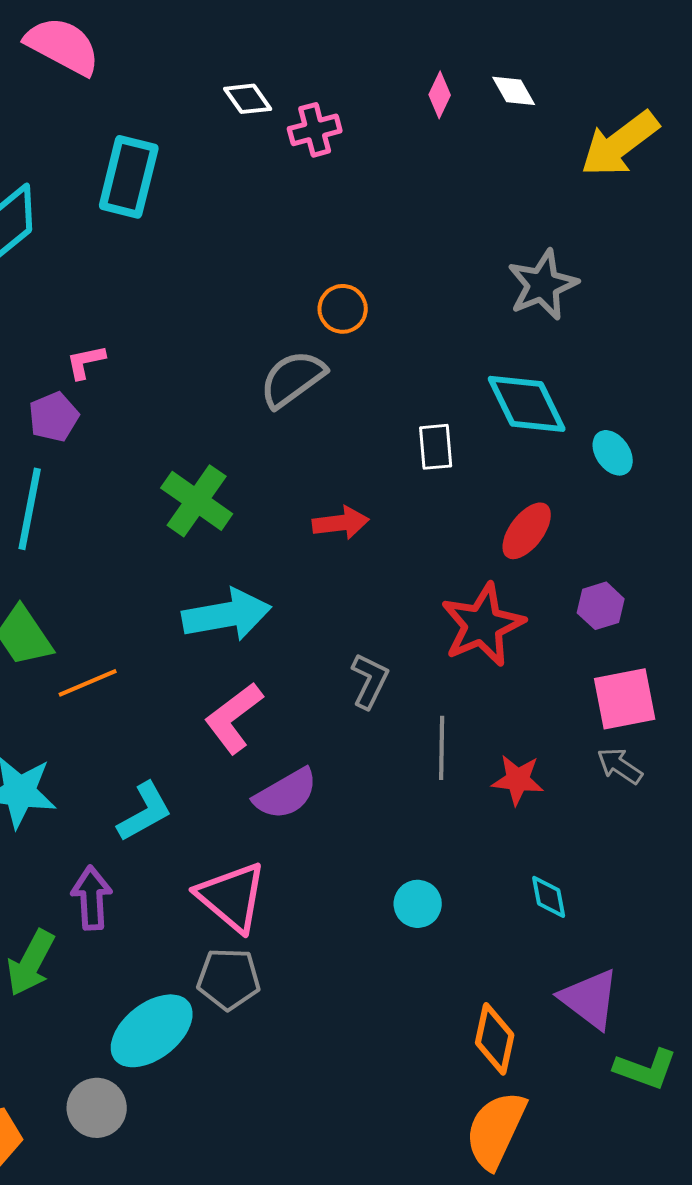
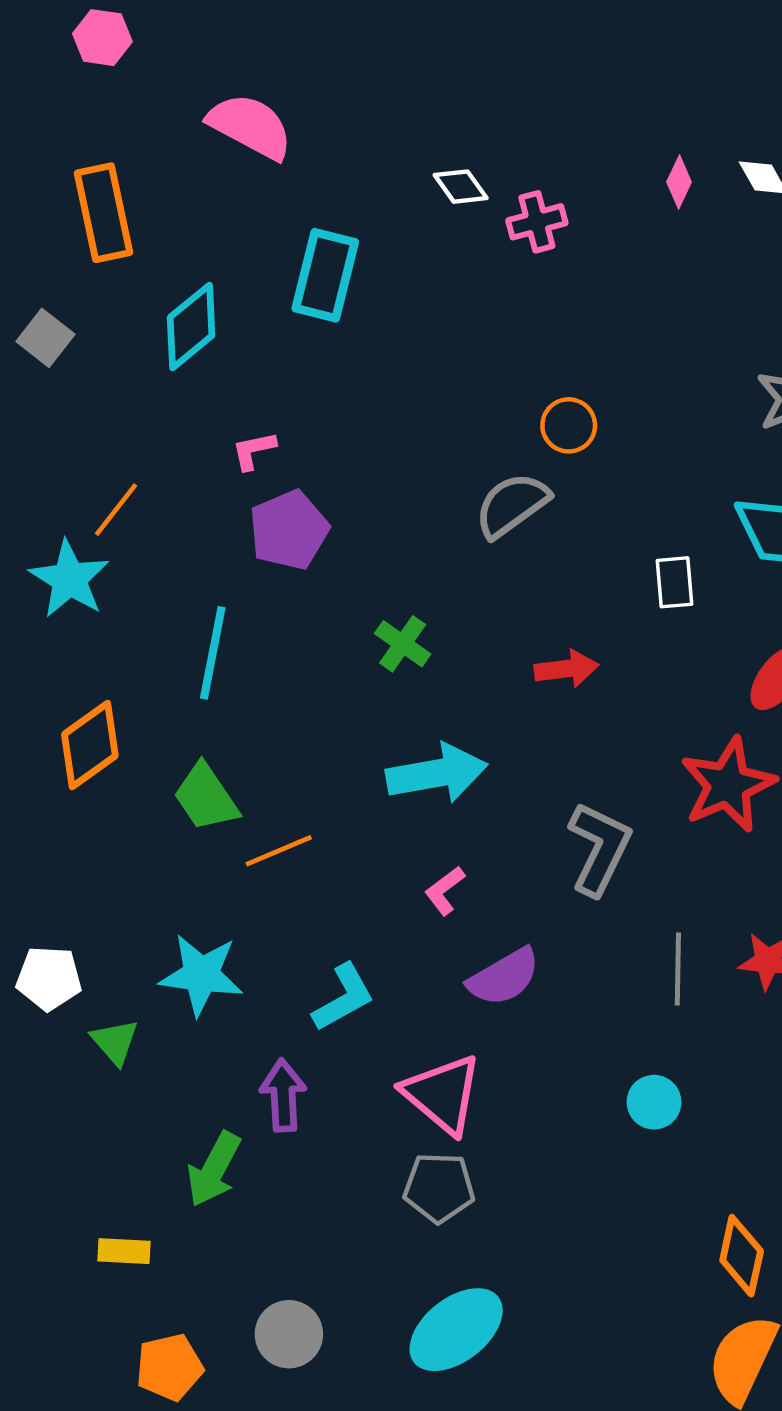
pink L-shape: (86, 362) -> (254, 450), moved
purple pentagon: (54, 417) -> (289, 530), moved, size x1.4
green cross: (197, 501) -> (403, 644), size x0.7
gray L-shape: (370, 681) -> (599, 849), size x1.5
pink L-shape: (234, 718) -> (445, 891), size x0.6
gray line: (442, 748) -> (678, 969), moved
cyan ellipse: (152, 1031) -> (456, 1330), moved

